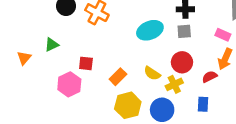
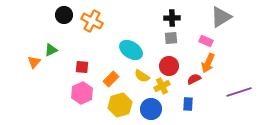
cyan ellipse: (150, 30) -> (131, 50), moved, turned 55
orange triangle: (24, 58) -> (34, 62), moved
pink hexagon: (69, 84) -> (82, 93), moved

